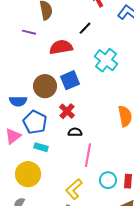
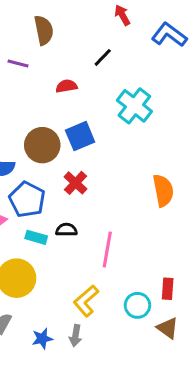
red semicircle: (61, 47) -> (66, 86), size x0.6
black semicircle: (75, 132) -> (66, 230), moved
cyan circle: (108, 180) -> (137, 305), moved

